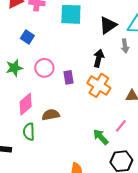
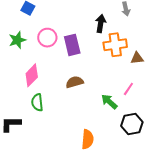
purple rectangle: (69, 77) -> (72, 45), size x1.5
orange cross: (99, 85) -> (115, 45), moved, turned -35
brown semicircle: (51, 115) -> (75, 82), moved

